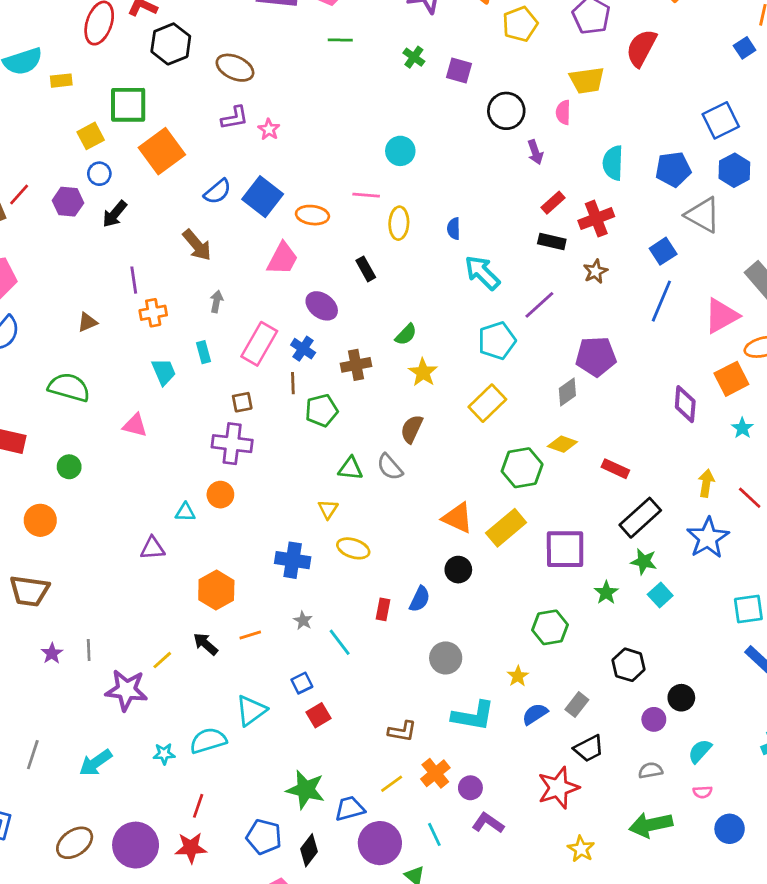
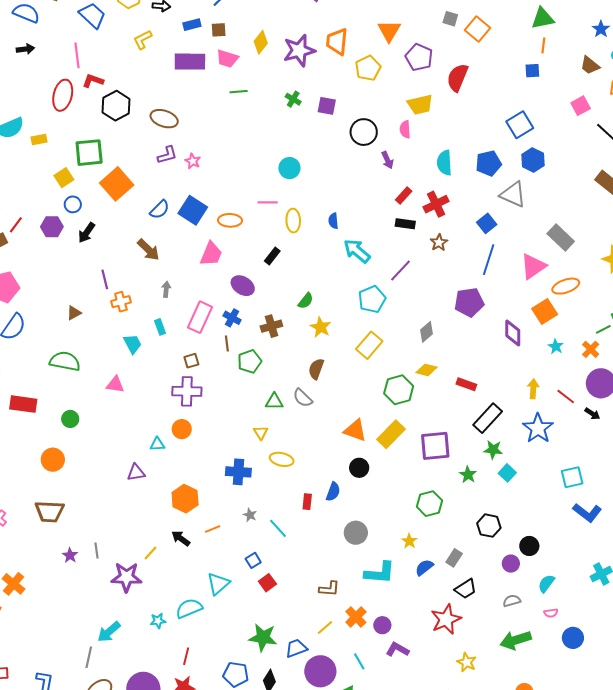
blue square: (745, 48) -> (532, 71), turned 35
black rectangle: (366, 269) -> (272, 256), turned 72
purple pentagon: (596, 357) -> (469, 302), moved
gray line: (33, 755) -> (89, 657), moved

